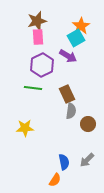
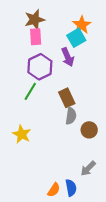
purple arrow: (68, 56) -> (68, 57), turned 36
green line: (33, 88) -> (30, 91), turned -66
yellow star: (25, 128) -> (22, 134), turned 30
blue semicircle: (64, 162) -> (71, 188), moved

